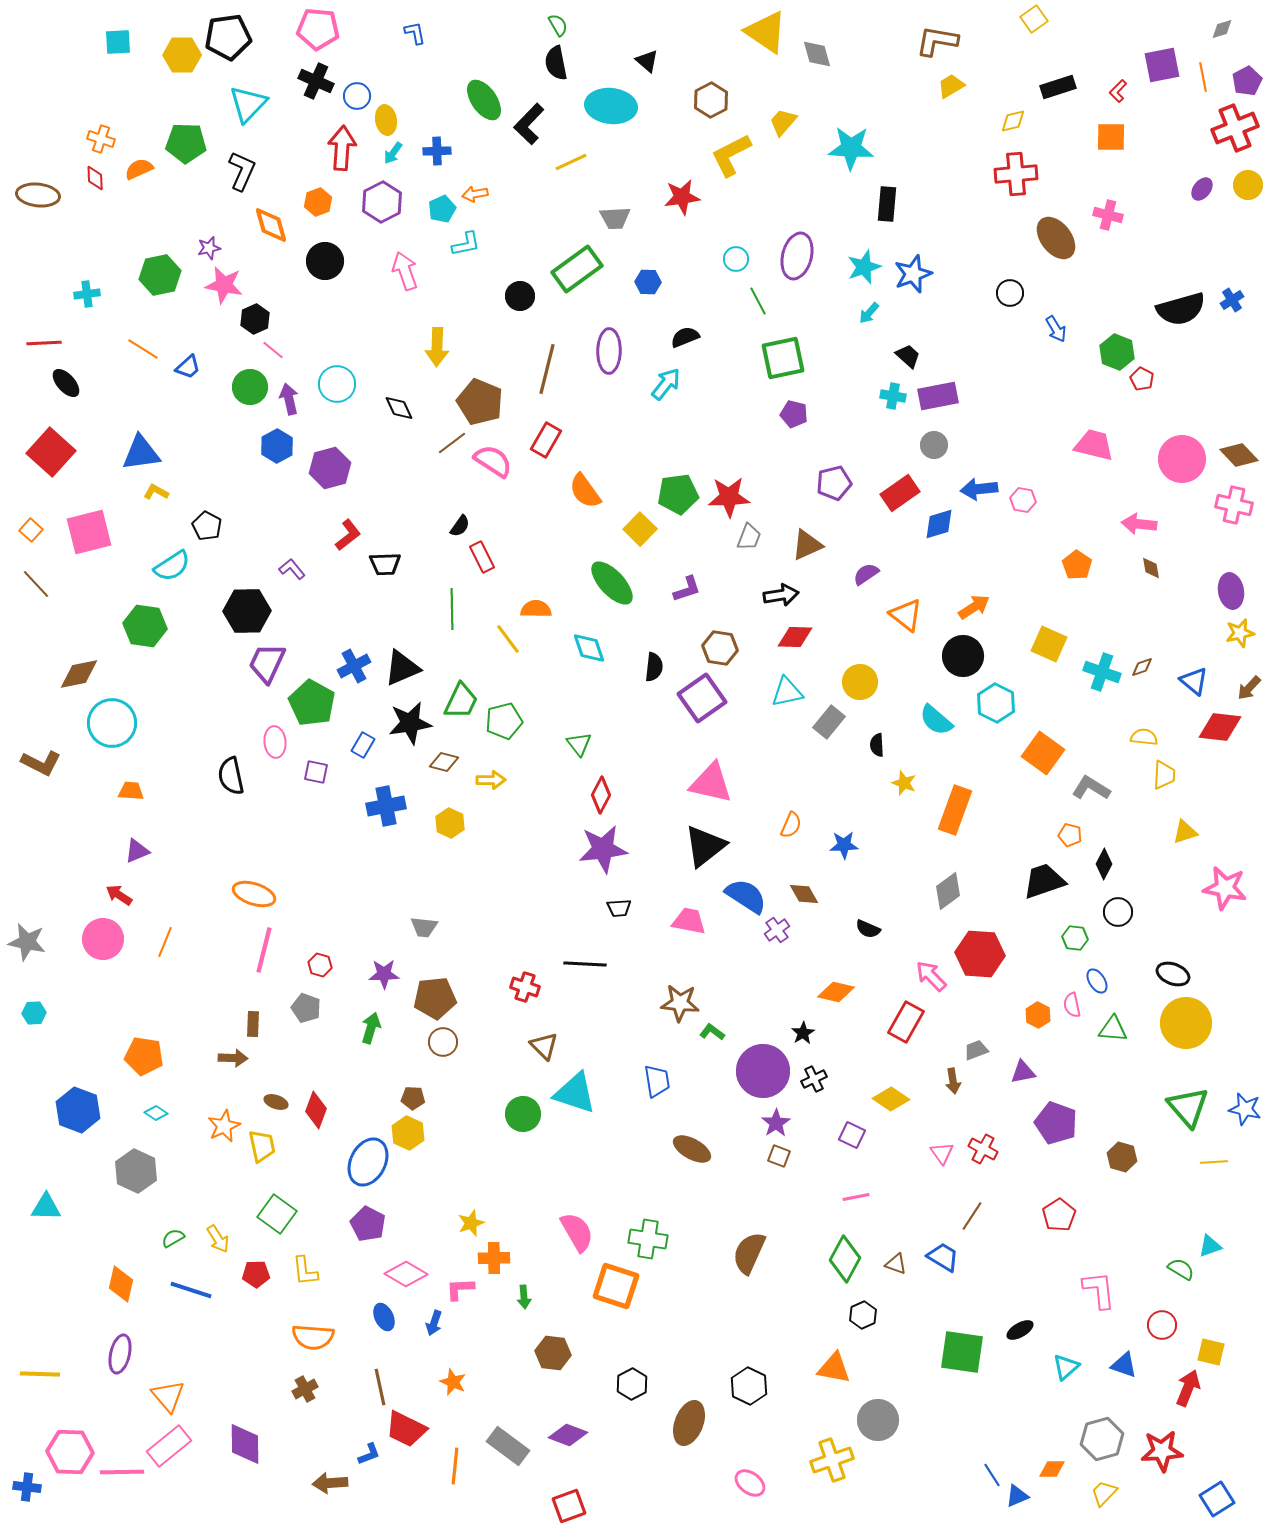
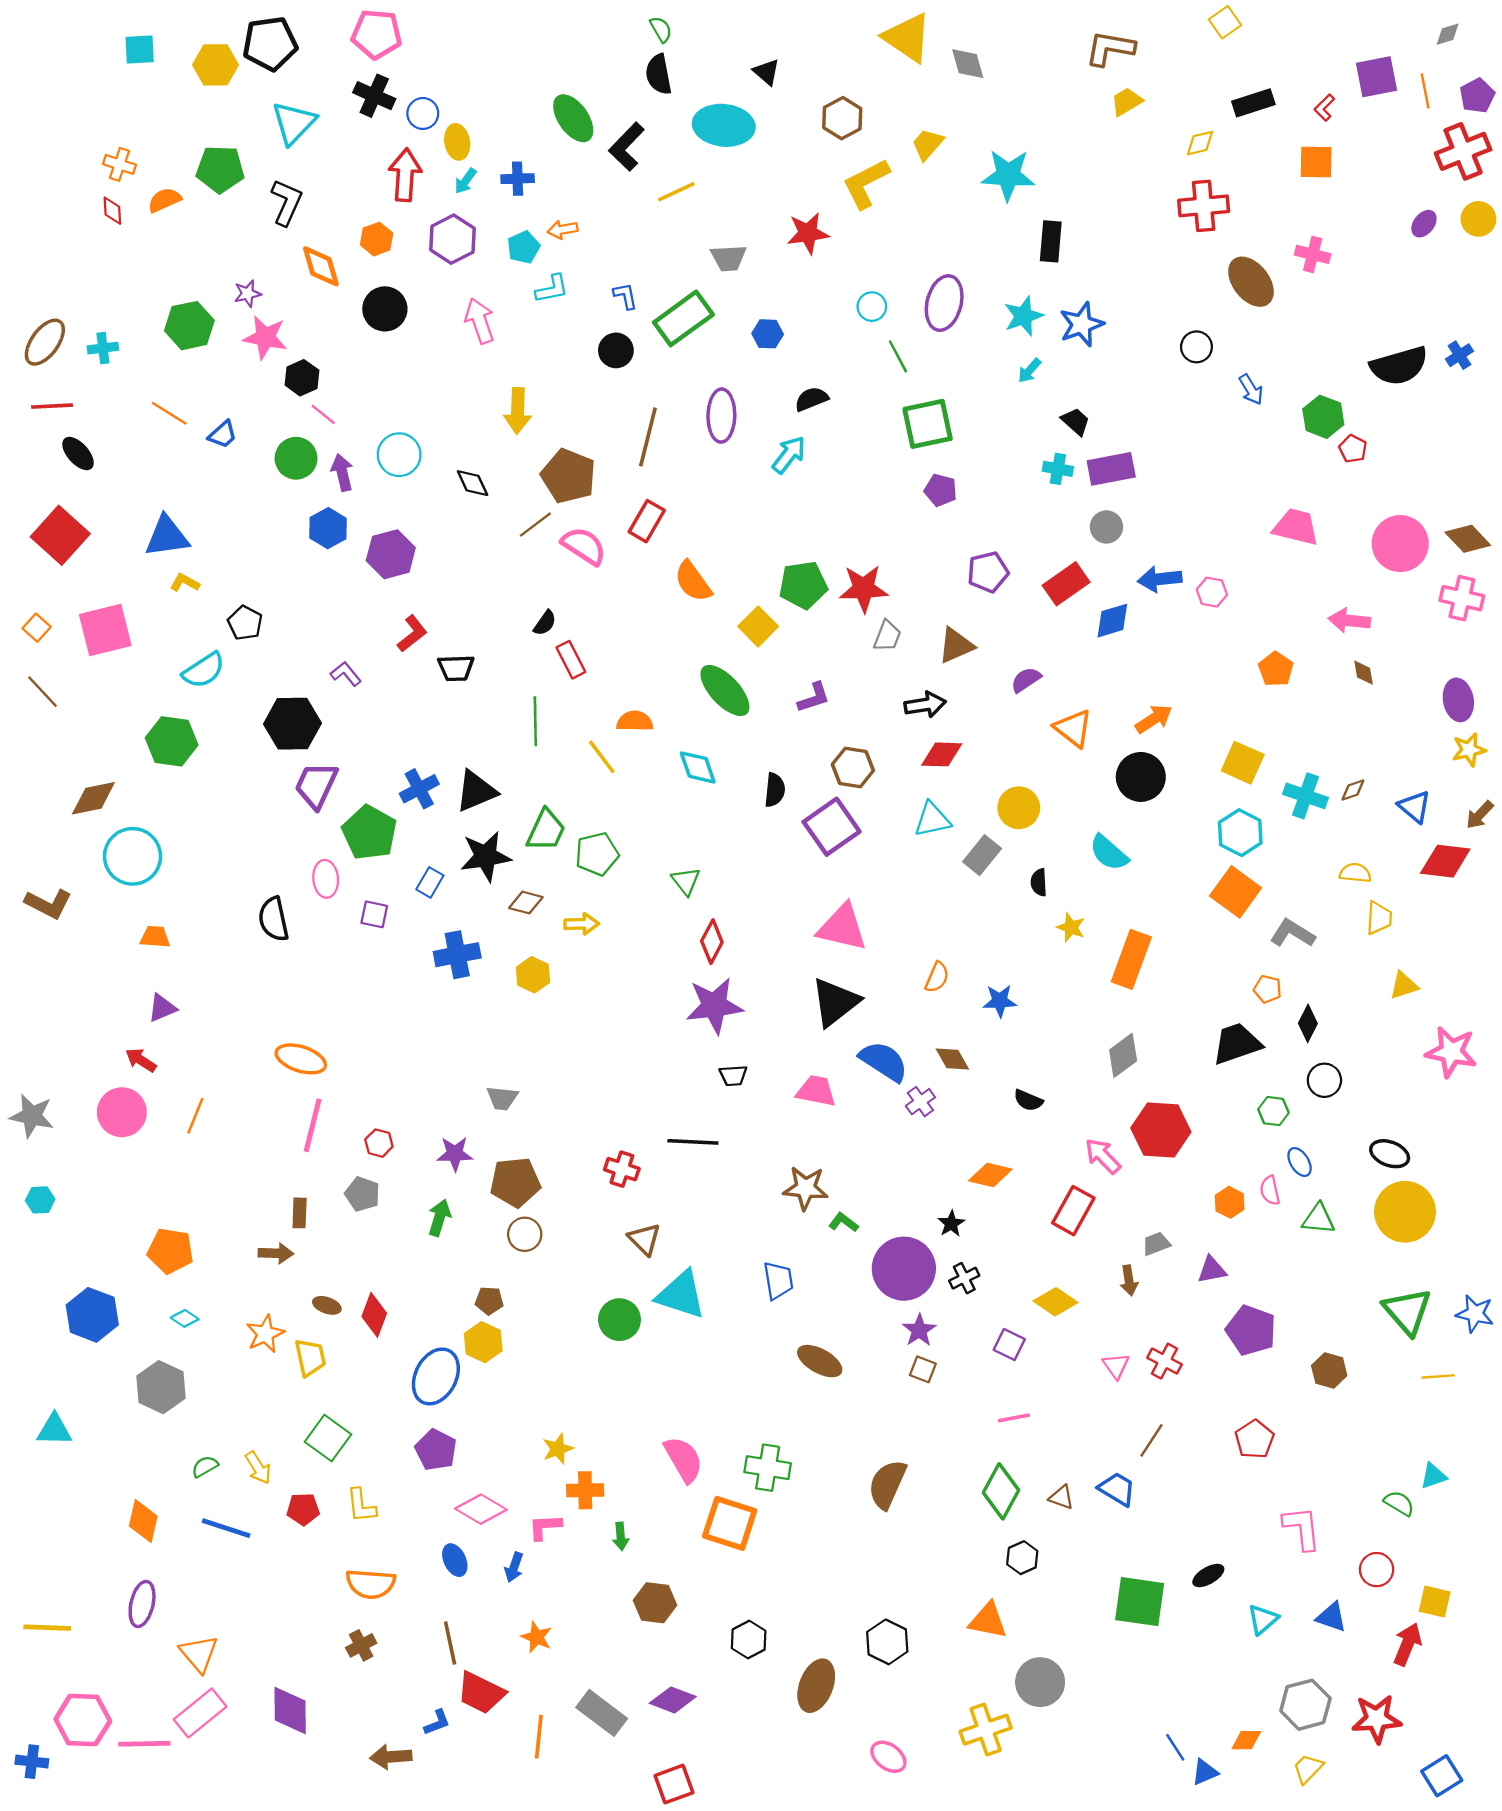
blue L-shape: (415, 33) -> (625, 296), moved
brown ellipse: (38, 195) -> (45, 342), moved, turned -60
cyan hexagon: (996, 703) -> (1240, 833), moved

